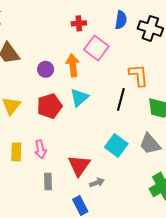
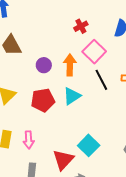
red cross: (79, 23) -> (81, 26), turned -32
black line: (121, 99) -> (101, 80), moved, turned -50
cyan square: (116, 145) -> (89, 145), moved

